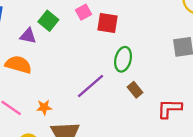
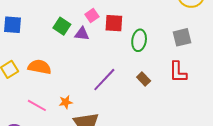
purple triangle: (28, 36) -> (82, 34), moved
green ellipse: (123, 59) -> (139, 40), moved
red L-shape: (169, 109) -> (178, 72), moved, turned -85

